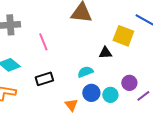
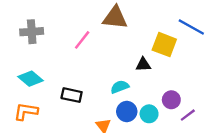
pink line: (43, 42) -> (82, 40), moved, turned 60
black rectangle: (44, 79) -> (72, 95), turned 30

